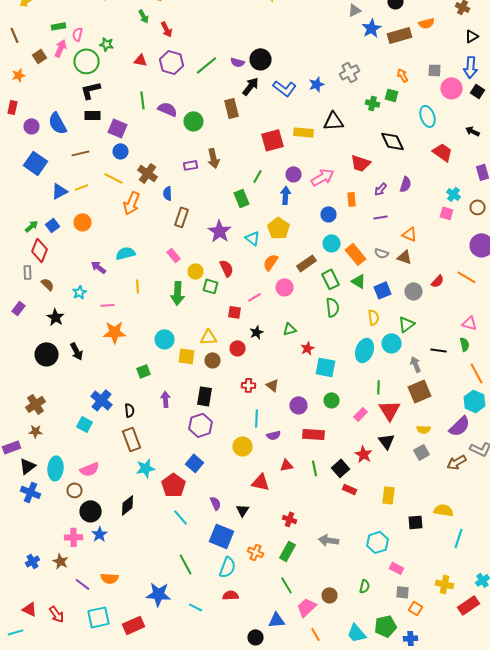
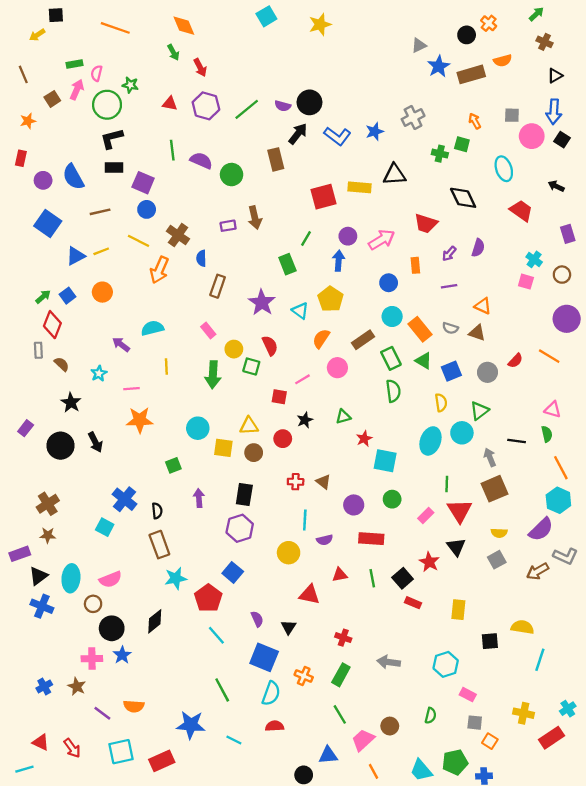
purple rectangle: (18, 308) -> (26, 428), moved

